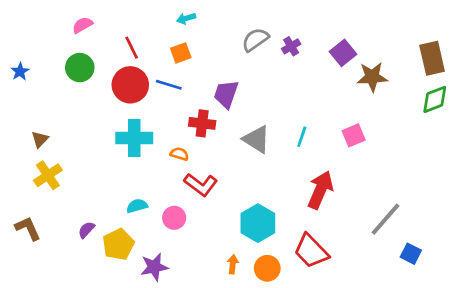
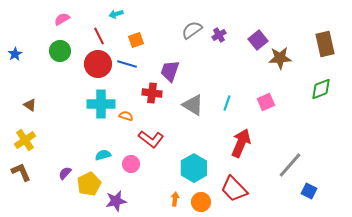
cyan arrow: (186, 18) -> (116, 14), moved
green diamond: (435, 99) -> (321, 89), moved
brown triangle: (40, 139) -> (30, 105), turned -40
orange semicircle: (179, 154) -> (126, 116), moved
yellow cross: (48, 175) -> (25, 140), moved

